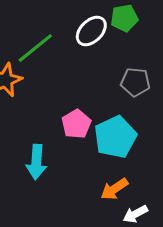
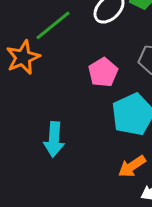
pink pentagon: (76, 124) -> (103, 72), moved

